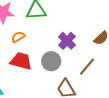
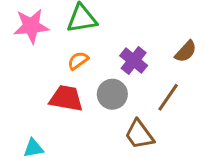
orange semicircle: (18, 37) -> (78, 61), moved

